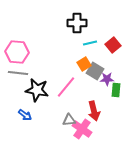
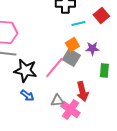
red square: (113, 45) -> (101, 16), moved
gray square: (95, 71) -> (71, 58), moved
purple star: (107, 79) -> (92, 49), moved
blue arrow: (25, 115) -> (27, 96), moved

